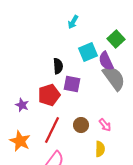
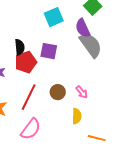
cyan square: (88, 52) -> (54, 17), moved
black semicircle: (58, 66) -> (20, 47), moved

